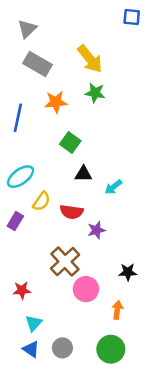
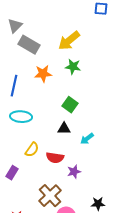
gray triangle: (27, 29) -> (15, 26), moved
yellow arrow: (90, 59) -> (69, 41), turned 90
green square: (70, 143) -> (70, 105), moved
cyan ellipse: (21, 177) -> (21, 117), moved, turned 40
purple rectangle: (15, 221) -> (12, 173), moved

